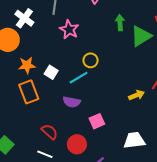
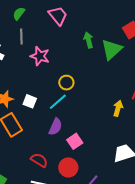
yellow arrow: (137, 95) -> (118, 108), turned -42
purple semicircle: (72, 102) -> (55, 127), turned -66
pink square: (97, 121) -> (75, 141), moved

